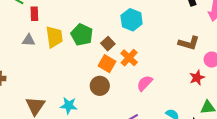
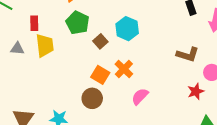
red rectangle: (34, 14) -> (34, 23), moved
green pentagon: (82, 35) -> (77, 23), moved
brown square: (108, 44) -> (100, 41), moved

